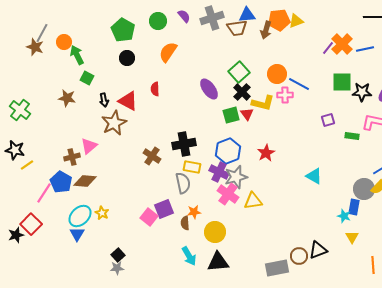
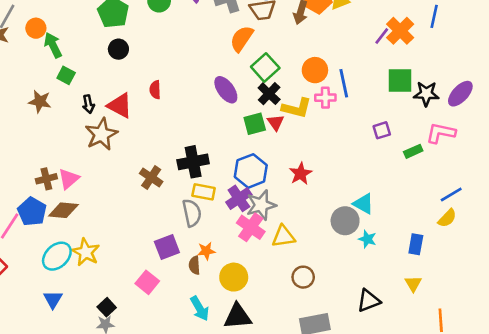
blue line: (365, 49) -> (434, 16), moved, turned -66
orange semicircle: (168, 52) -> (242, 39), moved
blue line: (299, 84) -> (344, 83), turned 50
green rectangle: (352, 136) -> (413, 151), turned -32
pink triangle: (89, 146) -> (69, 179), moved
purple cross: (219, 172) -> (239, 198), turned 30
gray circle: (364, 189) -> (345, 221), moved
yellow star: (102, 213) -> (86, 252), size x1.5
cyan star: (344, 216) -> (367, 239), moved
pink square: (149, 217) -> (147, 282), moved
blue triangle: (77, 234) -> (53, 299), moved
brown circle: (299, 256) -> (303, 277), moved

